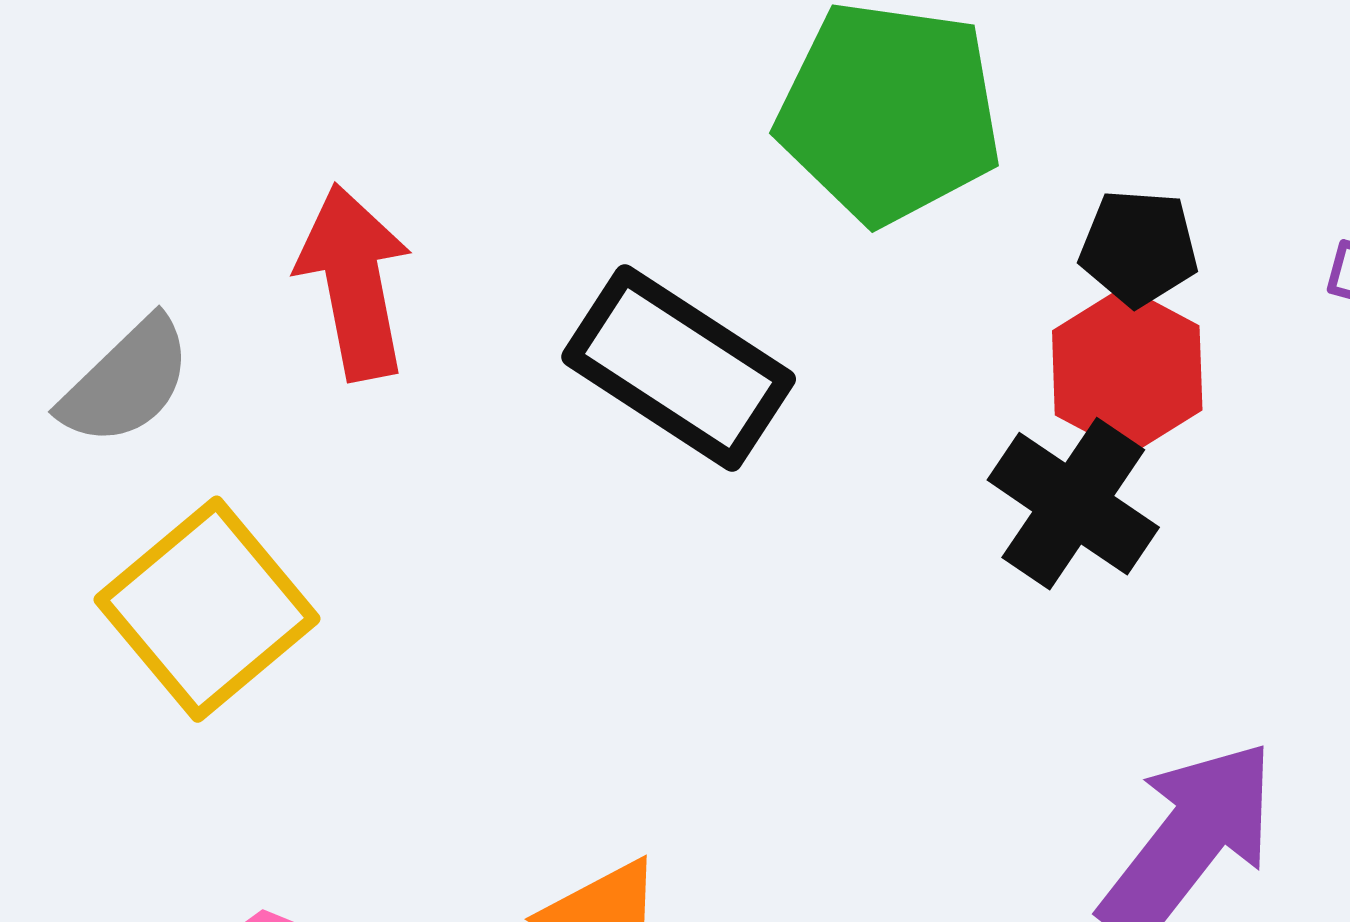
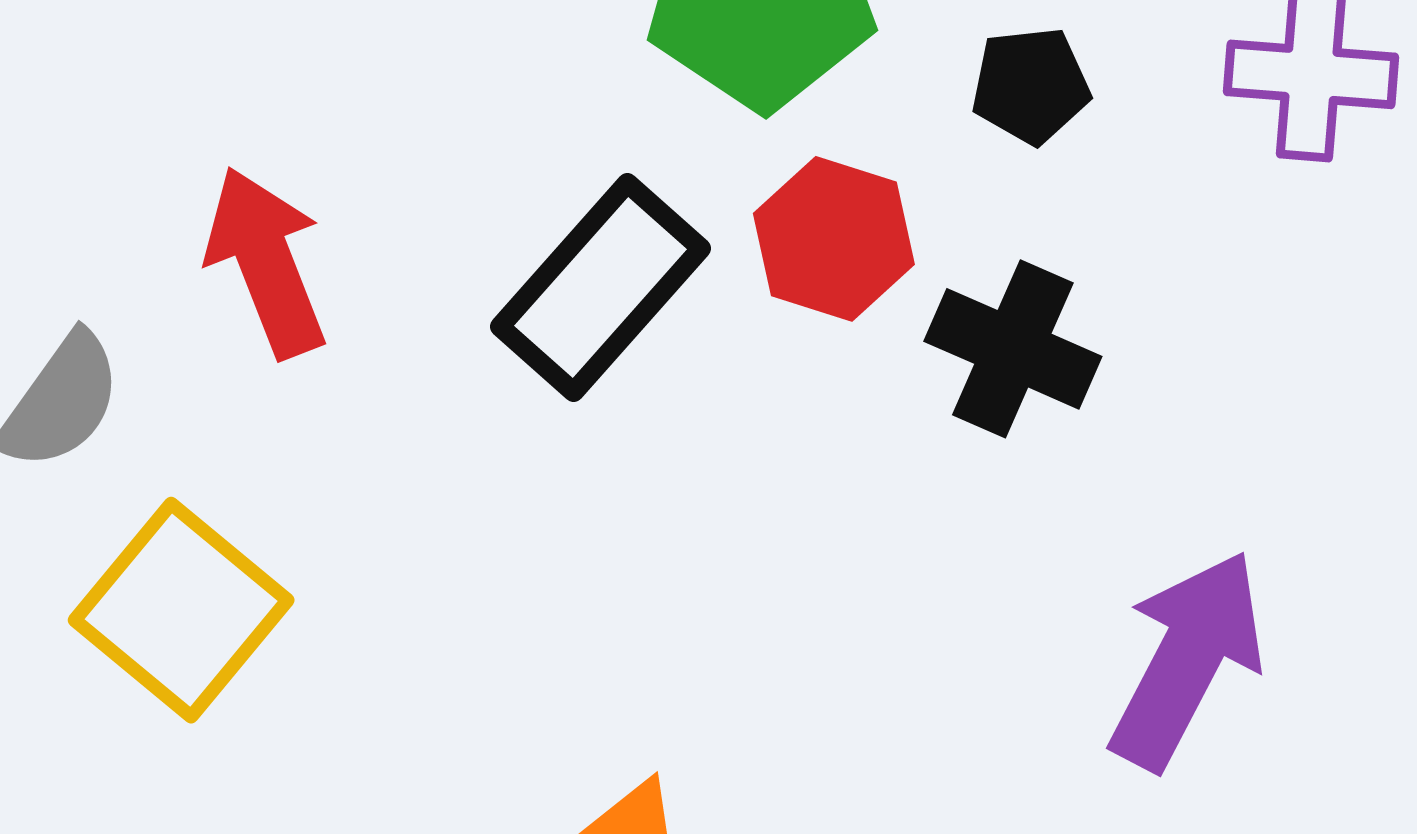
black rectangle: (679, 368) -> (600, 287), turned -71
red hexagon: (1127, 370) -> (834, 239), moved

